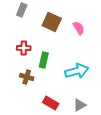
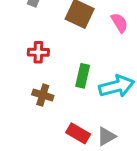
green rectangle: (44, 60) -> (83, 76), moved
gray triangle: (80, 105) -> (106, 136), moved

